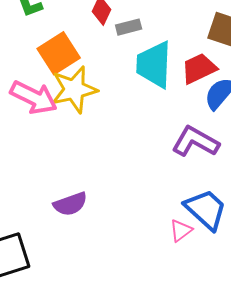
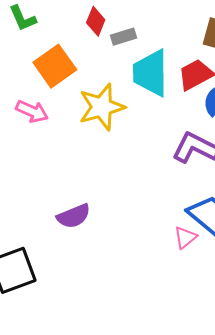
yellow star: (74, 90) -> (102, 107), moved
pink arrow: (34, 97) -> (32, 111), size x0.7

